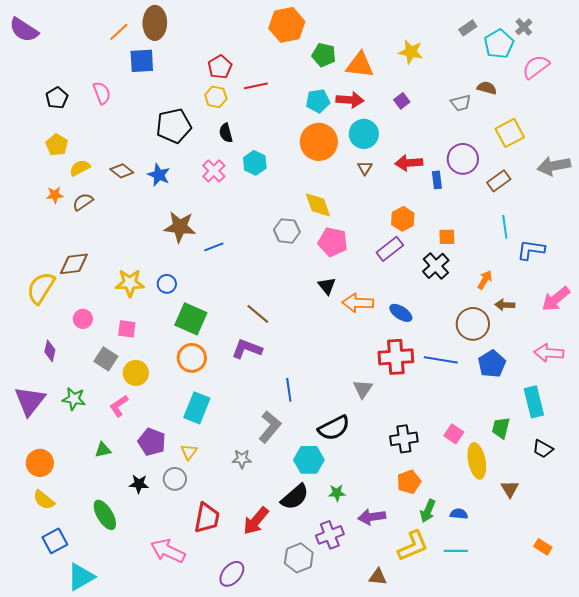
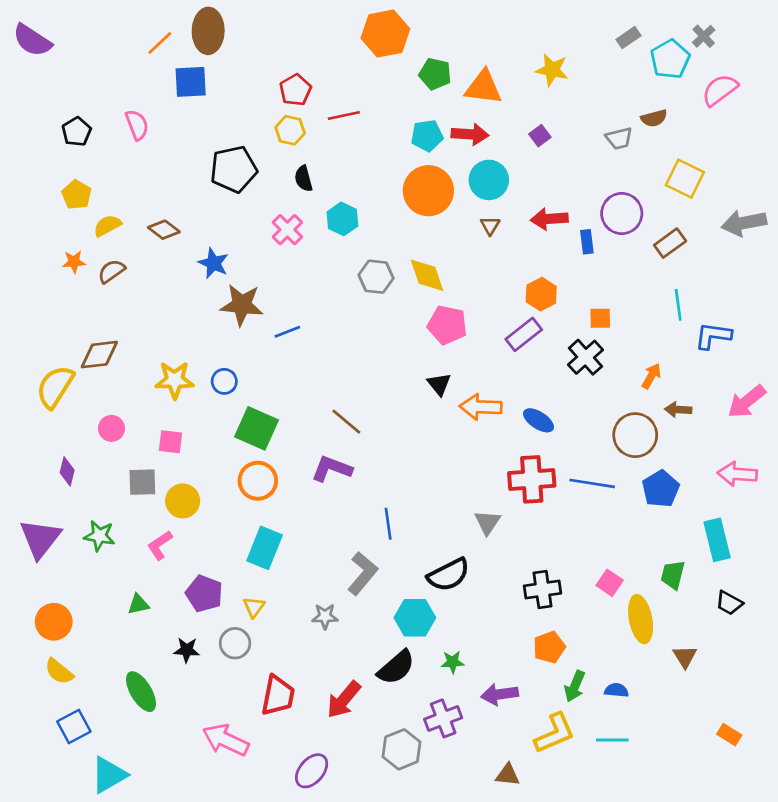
brown semicircle: (487, 88) -> (654, 118), turned 150
yellow square: (510, 133) -> (685, 179), turned -36
blue star: (159, 175) -> (214, 263), moved
gray hexagon: (287, 231) -> (376, 277), moved
gray square: (106, 359) -> (142, 482), turned -35

